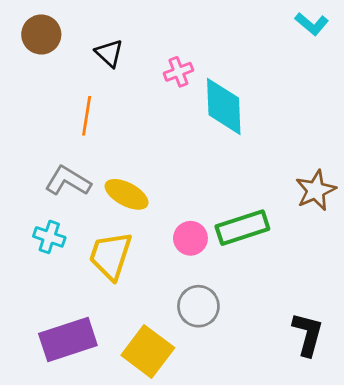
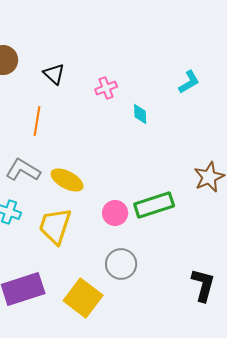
cyan L-shape: (312, 24) -> (189, 82), moved, turned -70
cyan diamond: (224, 106) -> (140, 114), size x0.5

